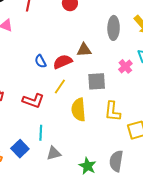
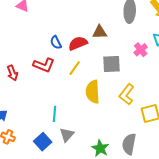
red L-shape: (33, 101) -> (44, 65), moved
yellow L-shape: (113, 111) -> (127, 94), turned 30
blue square: (20, 149) -> (43, 142), moved
gray triangle: (54, 153) -> (67, 135), turned -35

